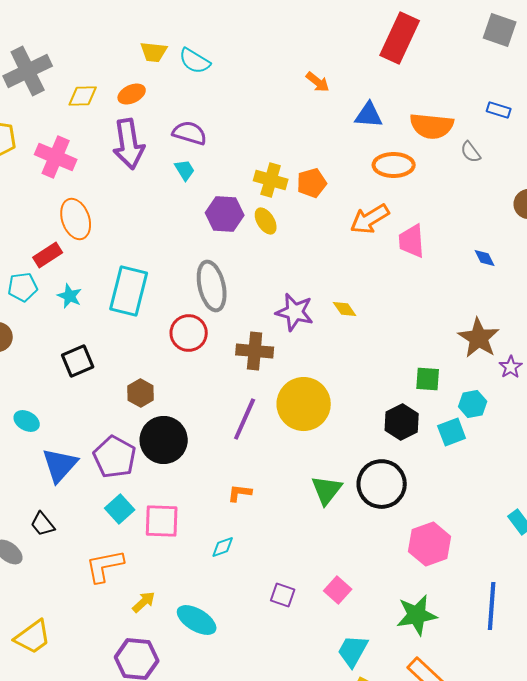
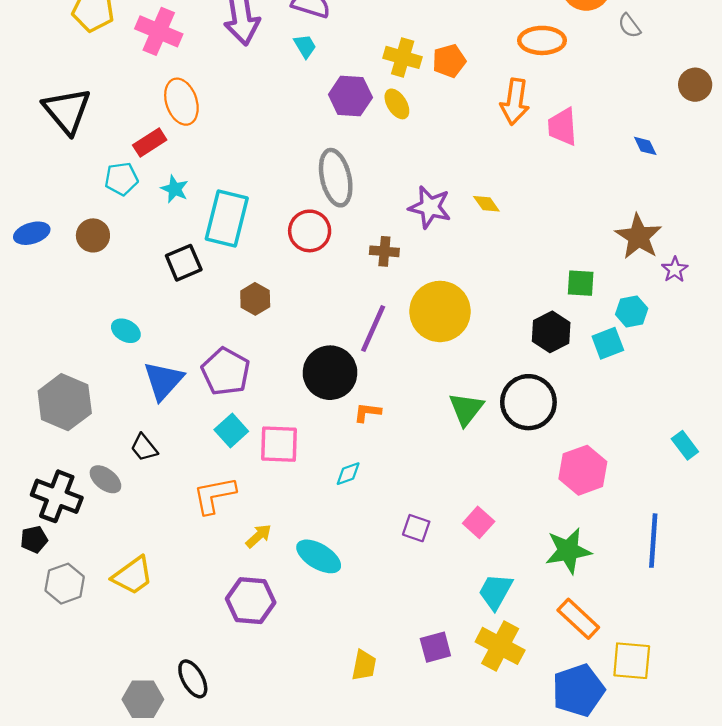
orange arrow: (370, 219) -> (515, 102), turned -51
cyan rectangle: (129, 291) -> (227, 218), moved
brown cross: (255, 351) -> (384, 251), size x0.7
black circle: (164, 440) -> (330, 373), moved

